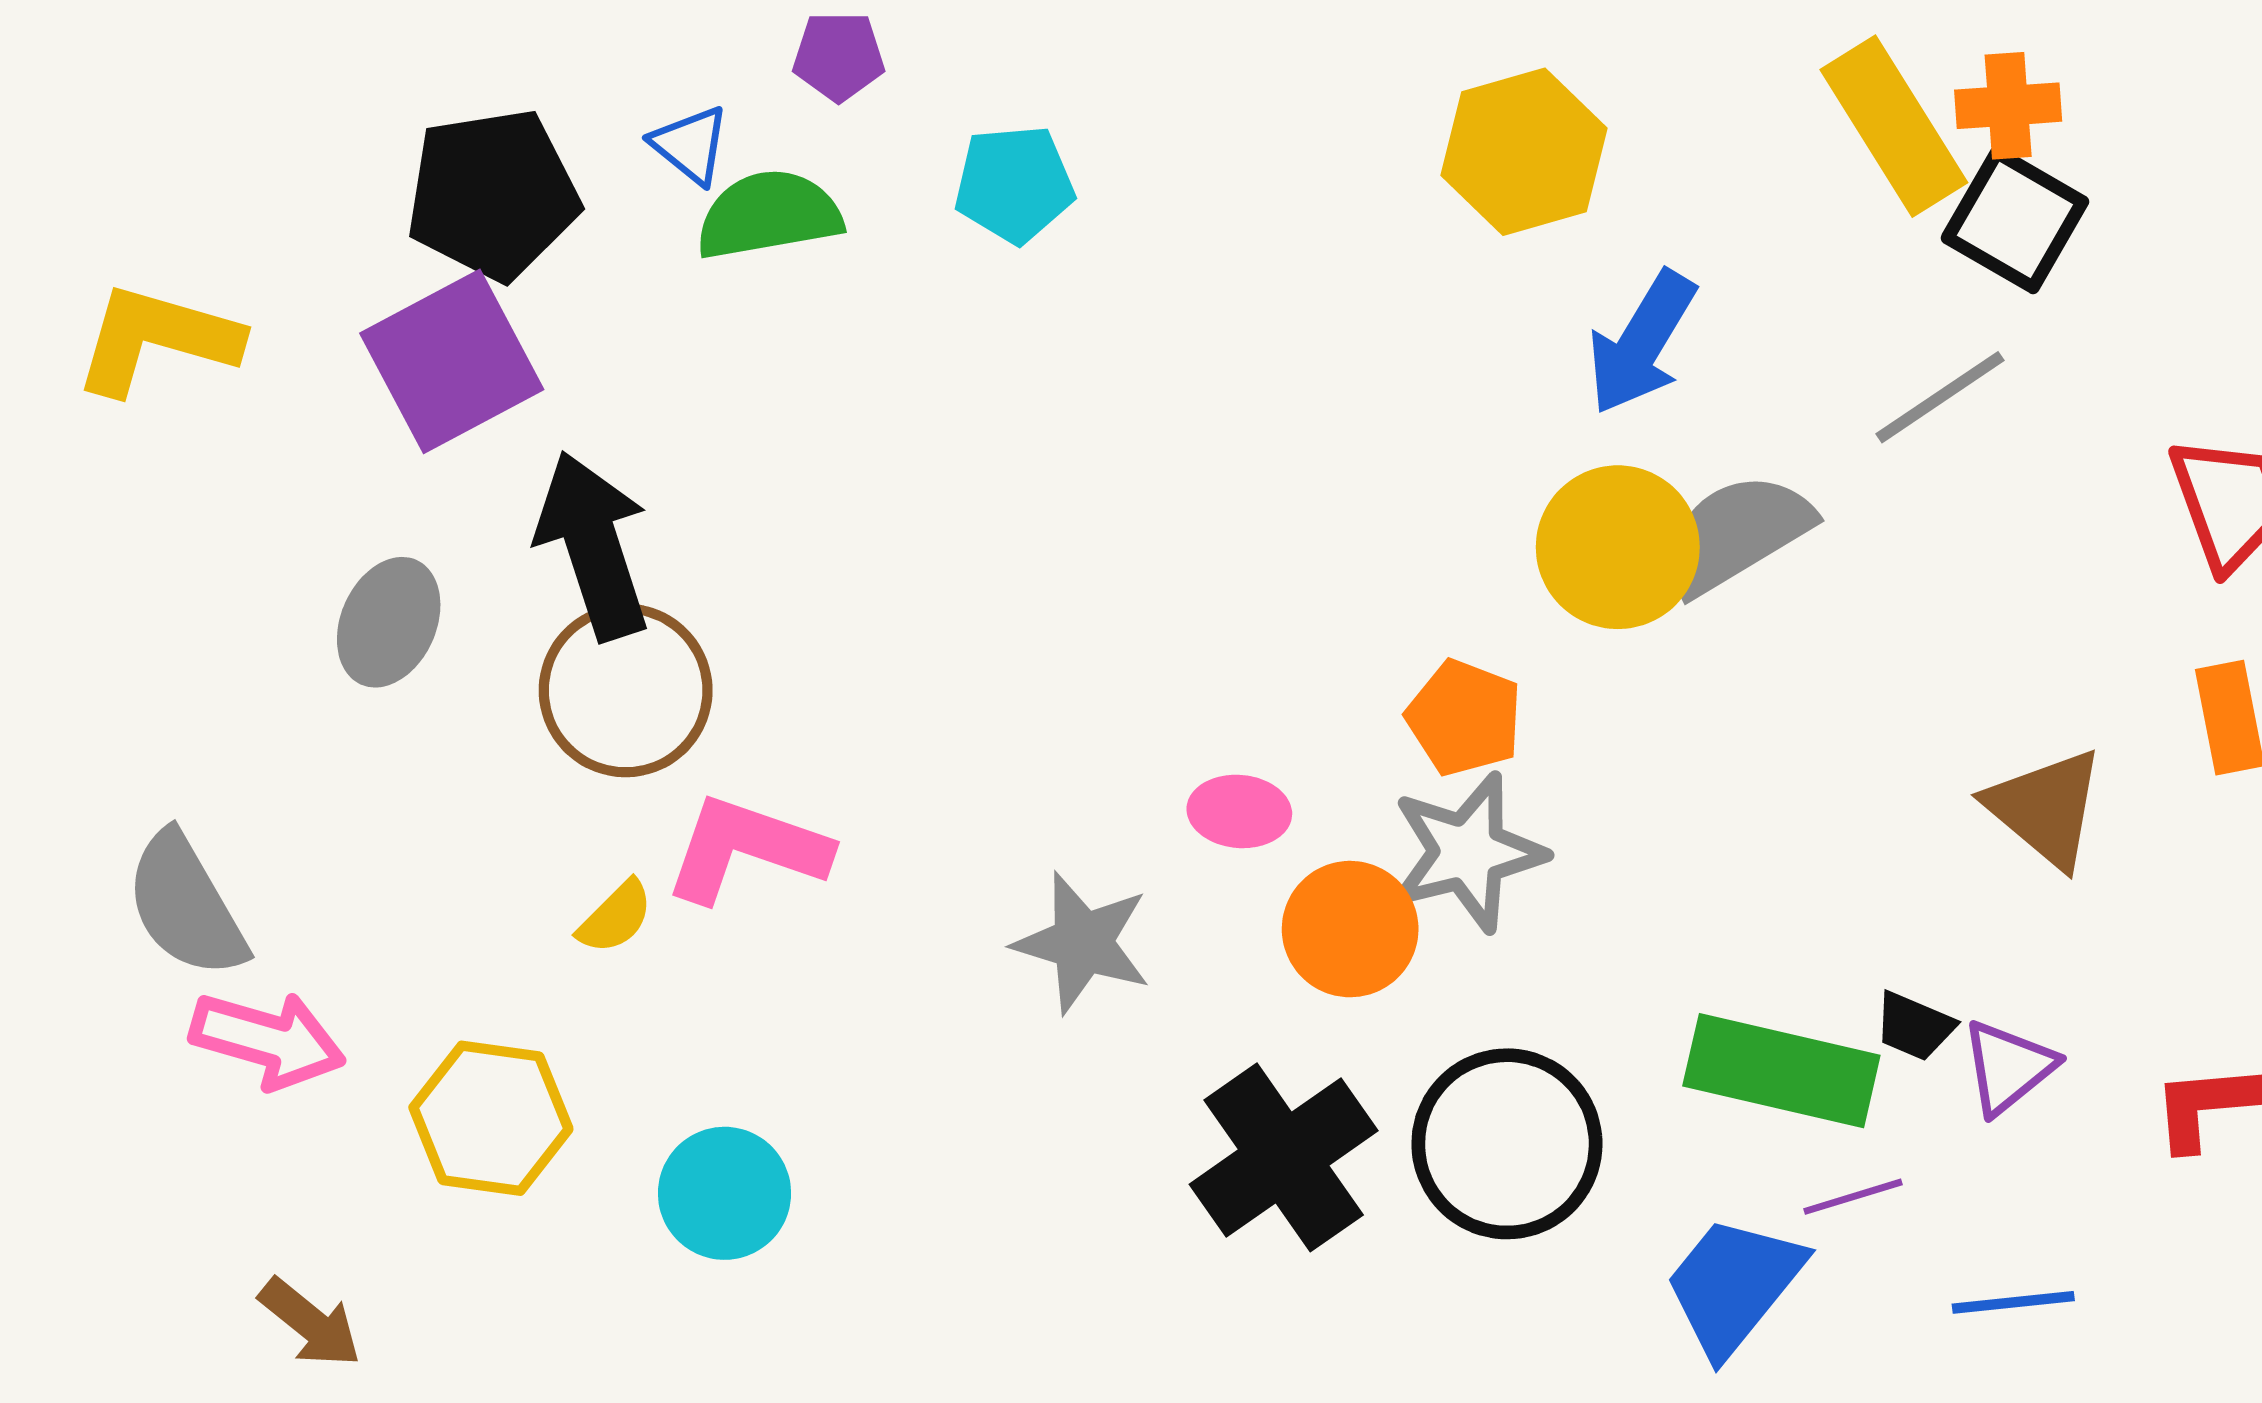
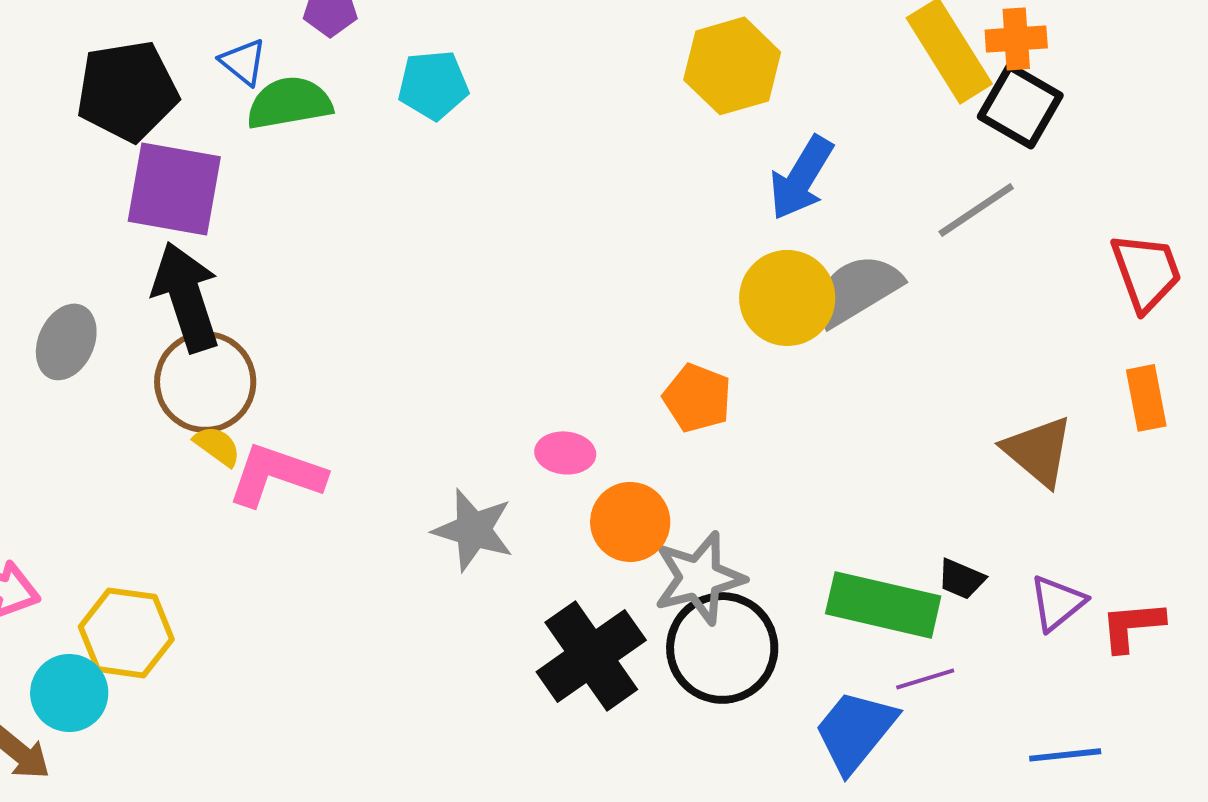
purple square: (452, 361) -> (174, 189), moved, turned 38
gray star: (1468, 852) -> (699, 578), moved
yellow semicircle: (615, 917) -> (217, 446), moved, turned -99
purple triangle: (2008, 1067) -> (1057, 603), moved
cyan circle: (724, 1193) -> (69, 693), moved
blue line: (2013, 1302) -> (1065, 755), moved

